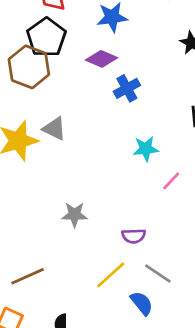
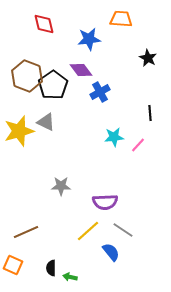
black pentagon: (46, 37) -> (53, 85), moved
purple diamond: (101, 59) -> (81, 70), turned 30
pink line: (171, 181) -> (138, 145), moved
purple semicircle: (134, 236) -> (105, 202), size x1.4

